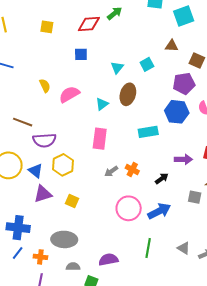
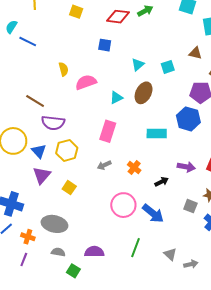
gray arrow: (111, 171) -> (104, 165), moved
purple triangle: (43, 194) -> (42, 175), turned -42
blue arrow: (159, 211) -> (153, 213), turned 55

